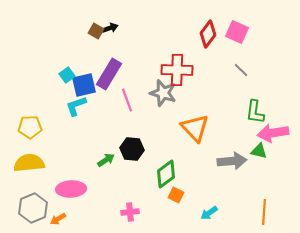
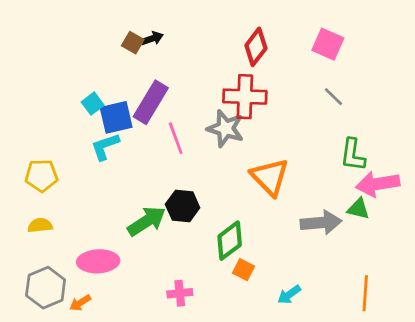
red diamond: (208, 34) -> (256, 47), moved
green arrow: (106, 160) -> (147, 221), size x1.6
yellow semicircle: (29, 163) -> (40, 225), size x0.6

